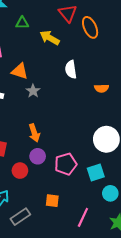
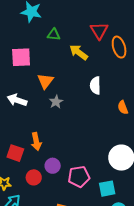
orange triangle: (20, 71) -> (45, 81), turned 42
orange semicircle: (102, 88) -> (123, 107), turned 64
orange arrow: (34, 133) -> (36, 142), moved

